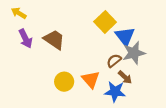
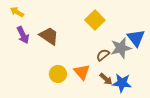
blue triangle: (125, 36) -> (136, 38), moved
brown arrow: (125, 77) -> (106, 79), moved
blue star: (115, 92) -> (122, 83), moved

